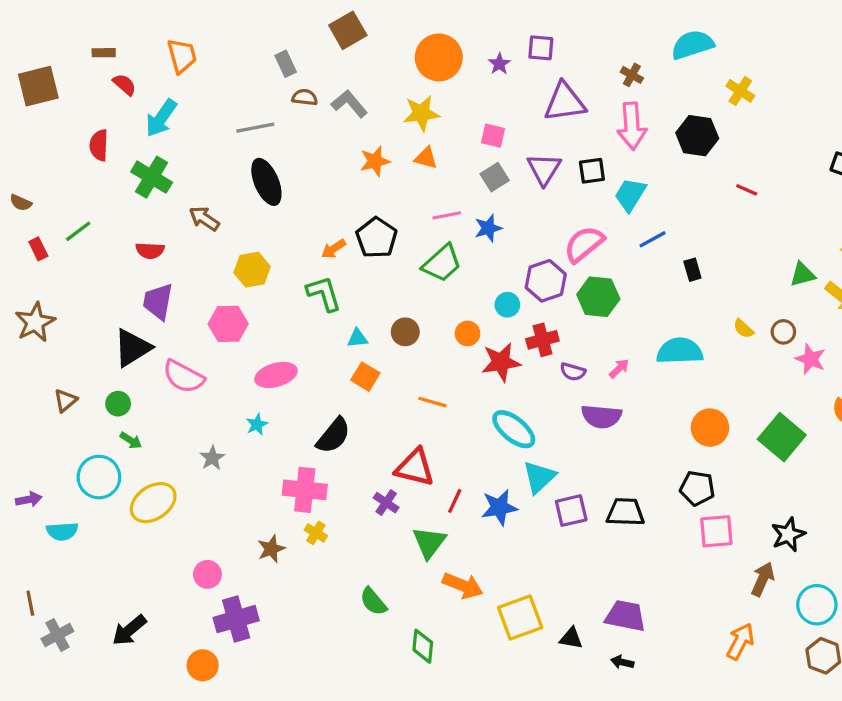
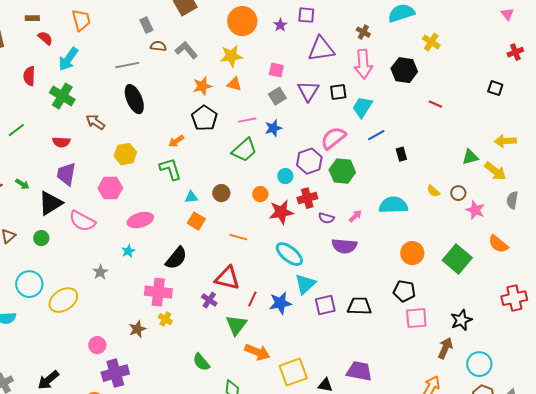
black pentagon: (377, 238) -> (204, 118), moved
green arrow: (131, 440) -> (22, 184), moved

